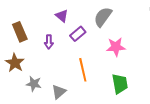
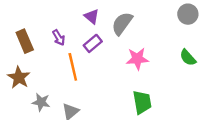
purple triangle: (62, 16) -> (92, 16), moved
purple arrow: (49, 42) -> (59, 38), moved, turned -32
orange line: (83, 70) -> (73, 67), moved

